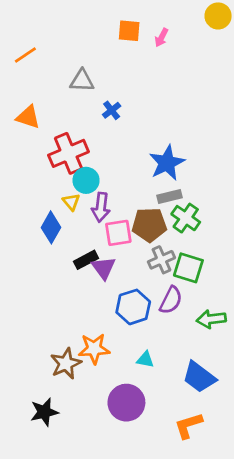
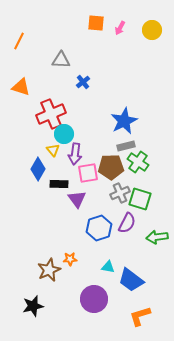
yellow circle: (218, 16) -> (152, 30), moved
orange line: (25, 55) -> (19, 41), turned -30
black rectangle: (86, 260) -> (59, 184), moved, turned 30
orange star: (94, 349) -> (70, 259), size x0.6
blue trapezoid: (199, 377) -> (131, 280), moved

